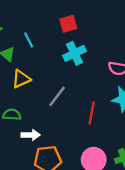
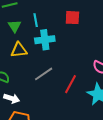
cyan cross: (74, 53) -> (45, 40), moved
red line: (92, 113) -> (70, 84), moved

